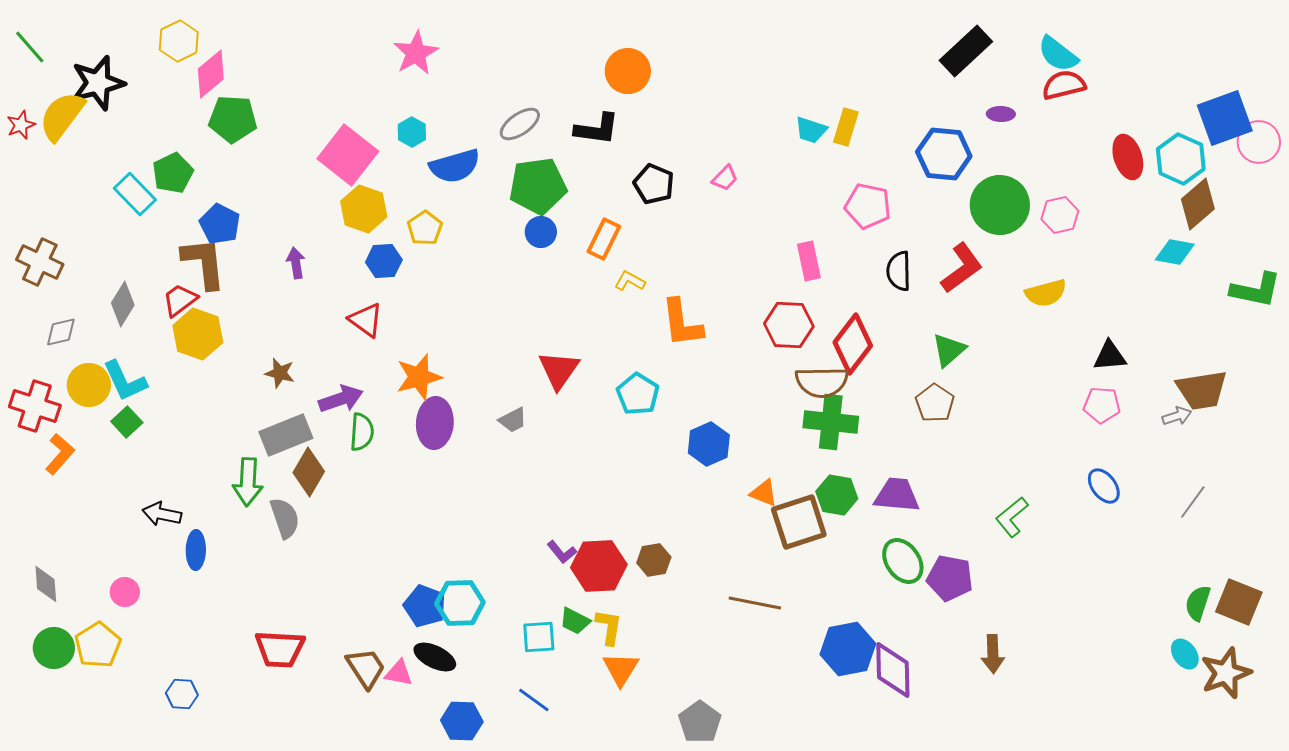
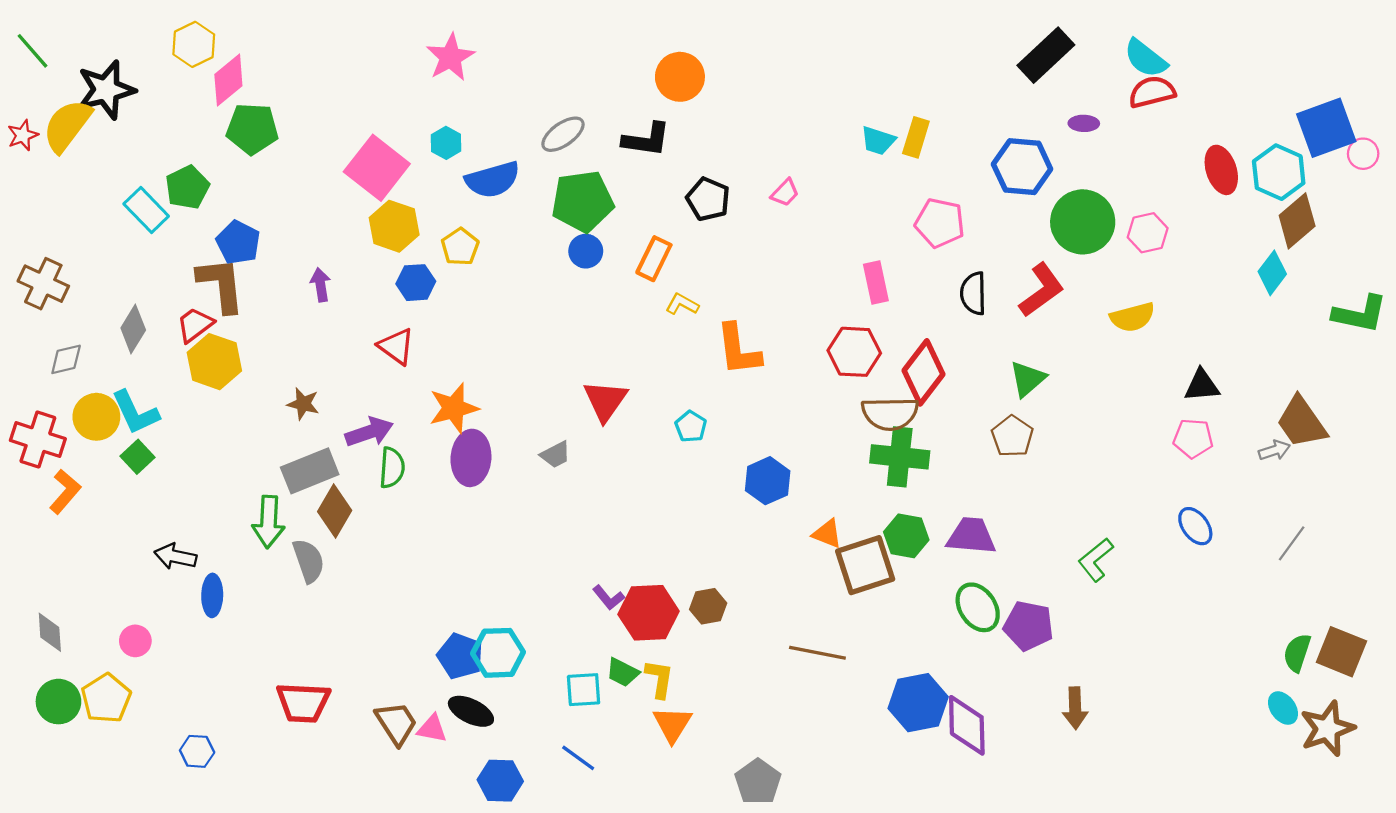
pink circle: (1259, 142) -> (1363, 154), size x0.7
cyan diamond: (1175, 252) -> (1272, 273), turned -63
brown trapezoid: (1202, 390) -> (1301, 422), turned 64
cyan pentagon: (638, 394) -> (691, 427), size x0.7

